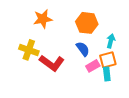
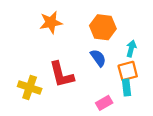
yellow cross: (29, 50) -> (30, 88), moved
red L-shape: (52, 63) -> (61, 74), turned 40
pink rectangle: (93, 66) -> (104, 103), moved

